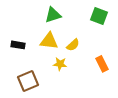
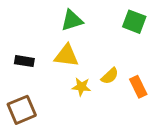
yellow semicircle: (73, 45) -> (110, 76), moved
brown square: (28, 81) -> (22, 110), moved

